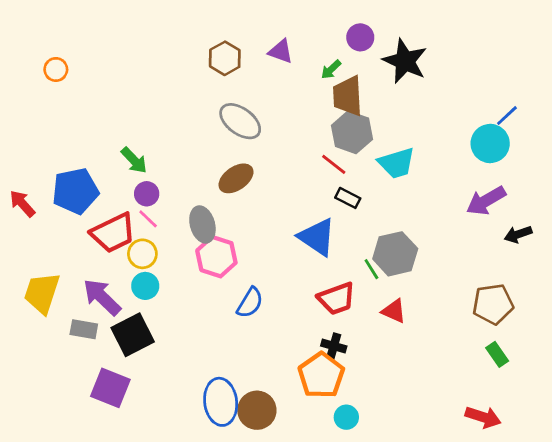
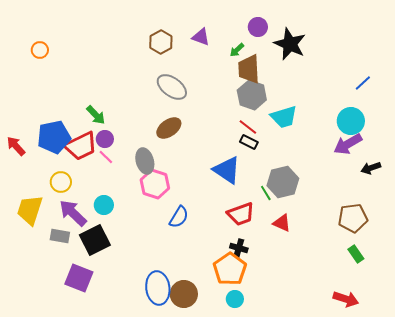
cyan circle: (490, 143) -> (351, 121), moved
red line: (334, 164) -> (248, 127), moved
red trapezoid: (113, 233) -> (81, 146), moved
yellow circle: (142, 254) -> (61, 182), moved
cyan circle: (346, 417) -> (235, 299), moved

